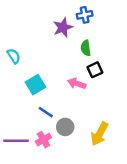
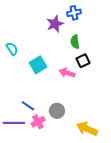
cyan square: (35, 85) -> (38, 65), moved
blue line: (46, 112) -> (28, 106), moved
yellow arrow: (100, 134) -> (87, 129), moved, turned 85

